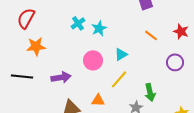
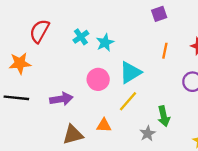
red semicircle: (26, 18) -> (39, 31), moved
orange line: (151, 35) -> (165, 51), turned 64
orange star: (36, 46) -> (20, 63), moved
cyan triangle: (121, 54) -> (130, 72), size x1.5

